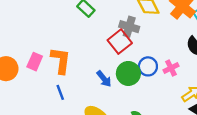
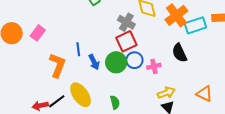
red square: (120, 42) -> (126, 41), moved
orange L-shape: (61, 61) -> (58, 65), moved
blue line: (60, 92) -> (78, 49), moved

